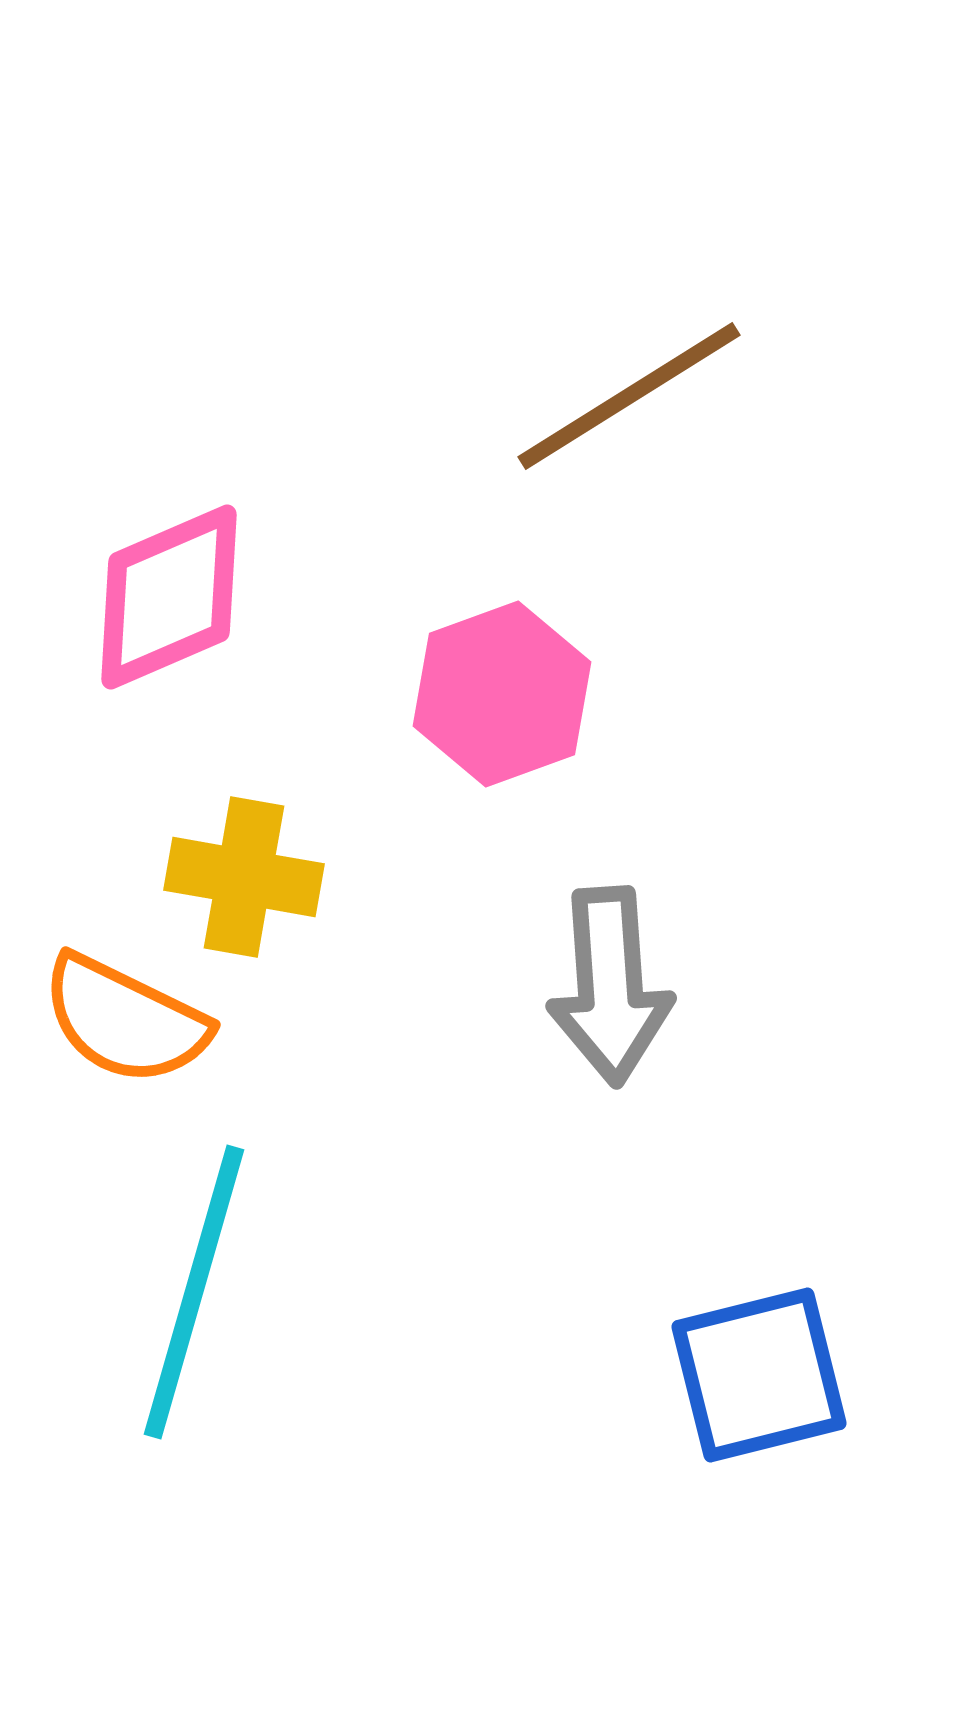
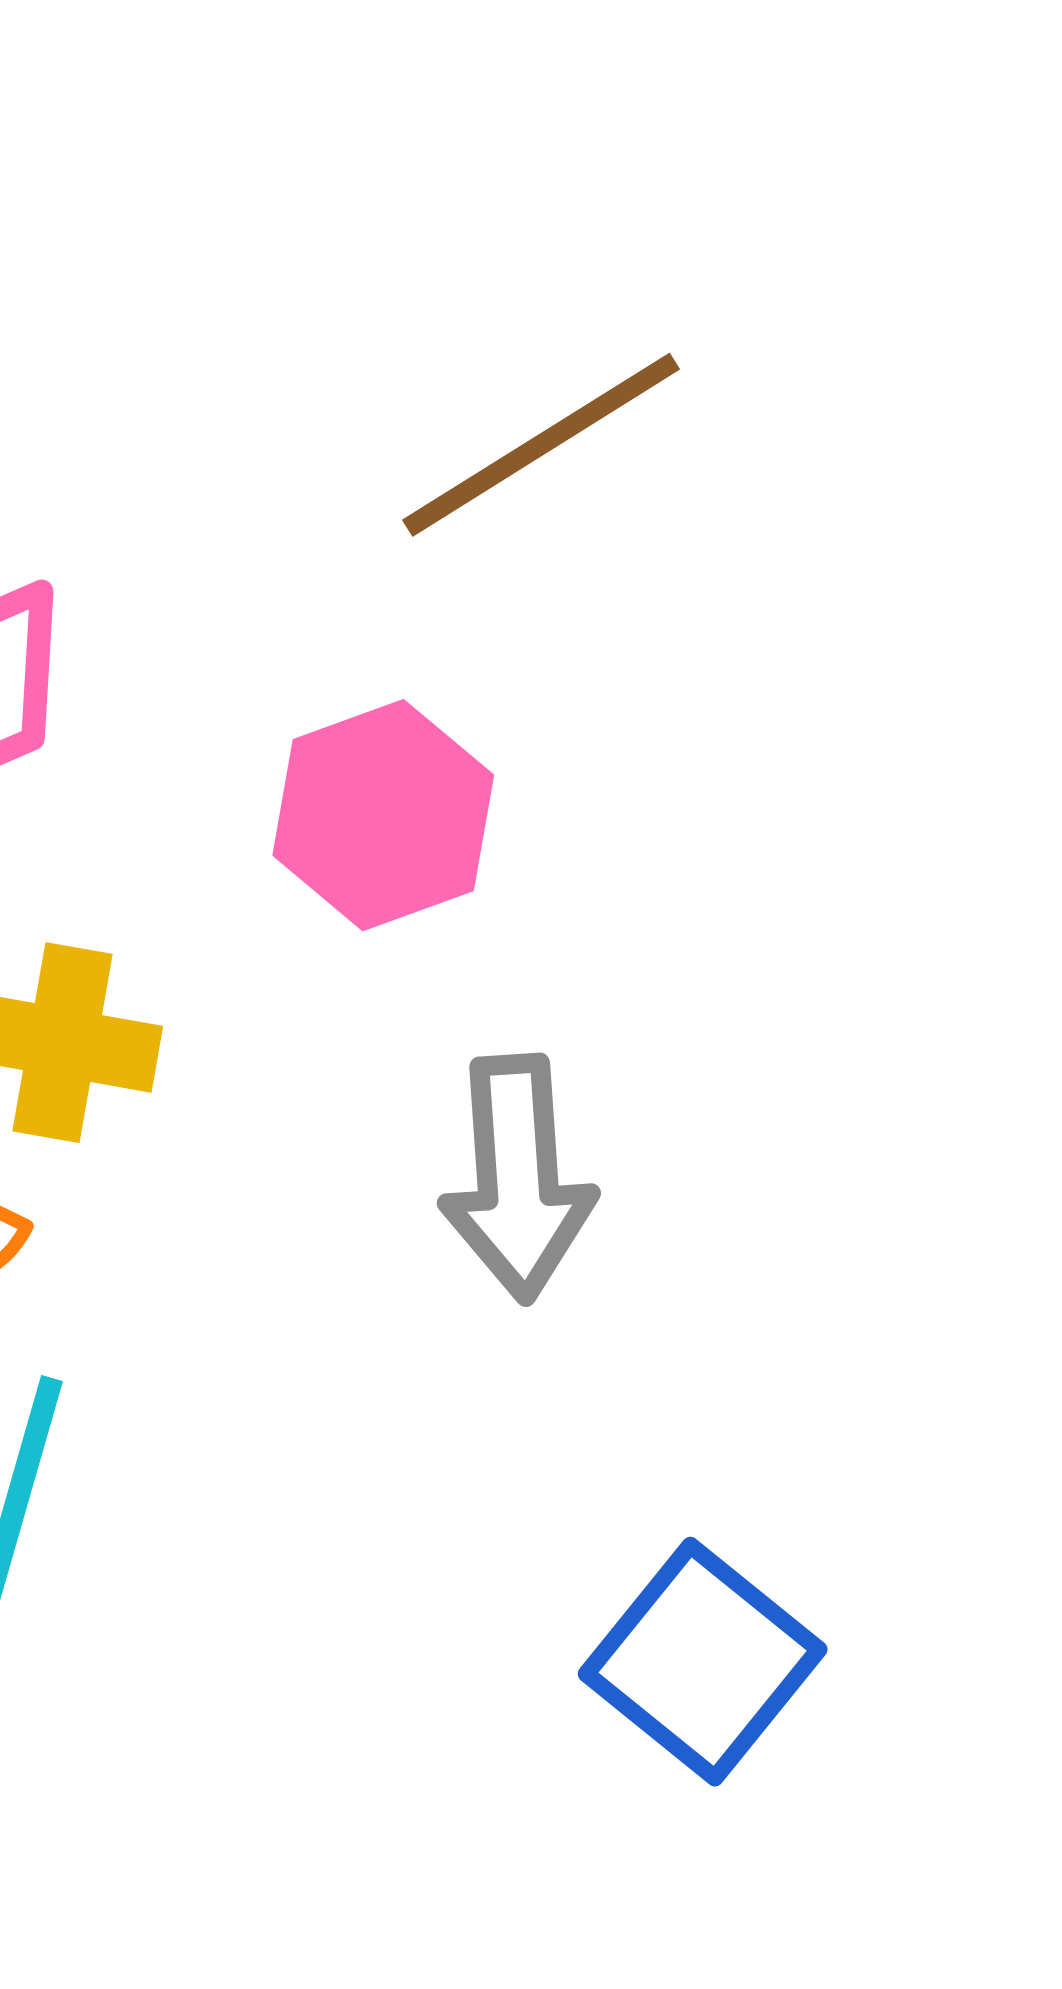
blue square: (759, 1375) -> (703, 1662), turned -37

